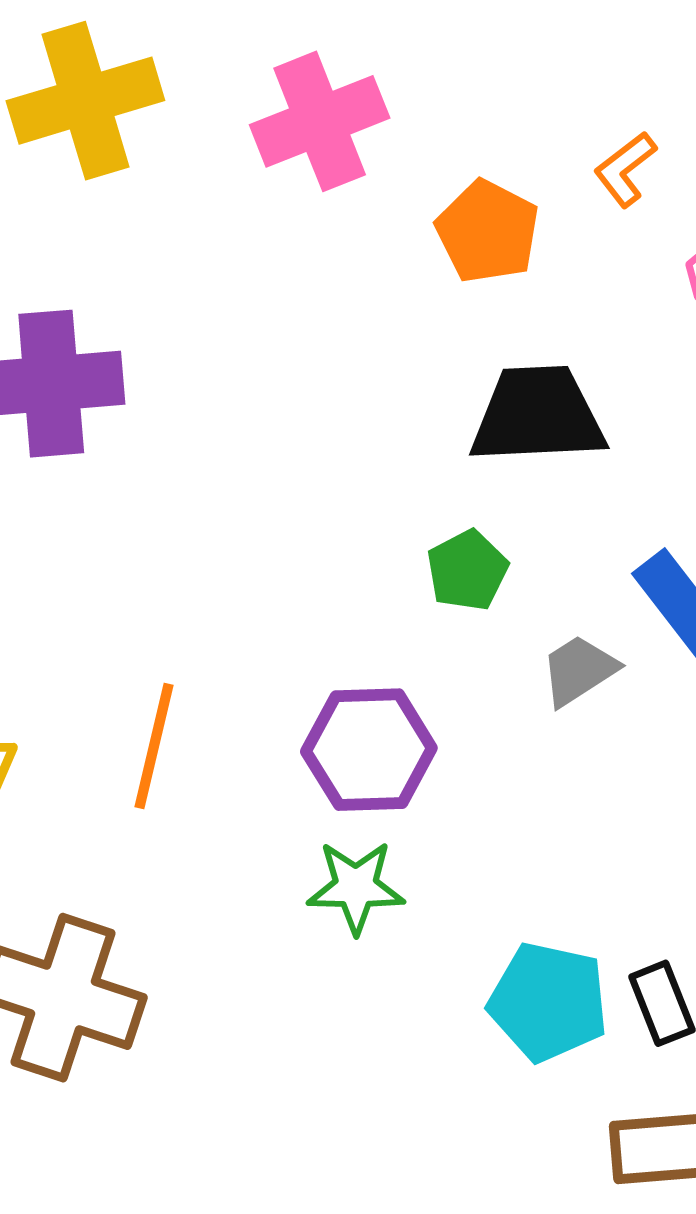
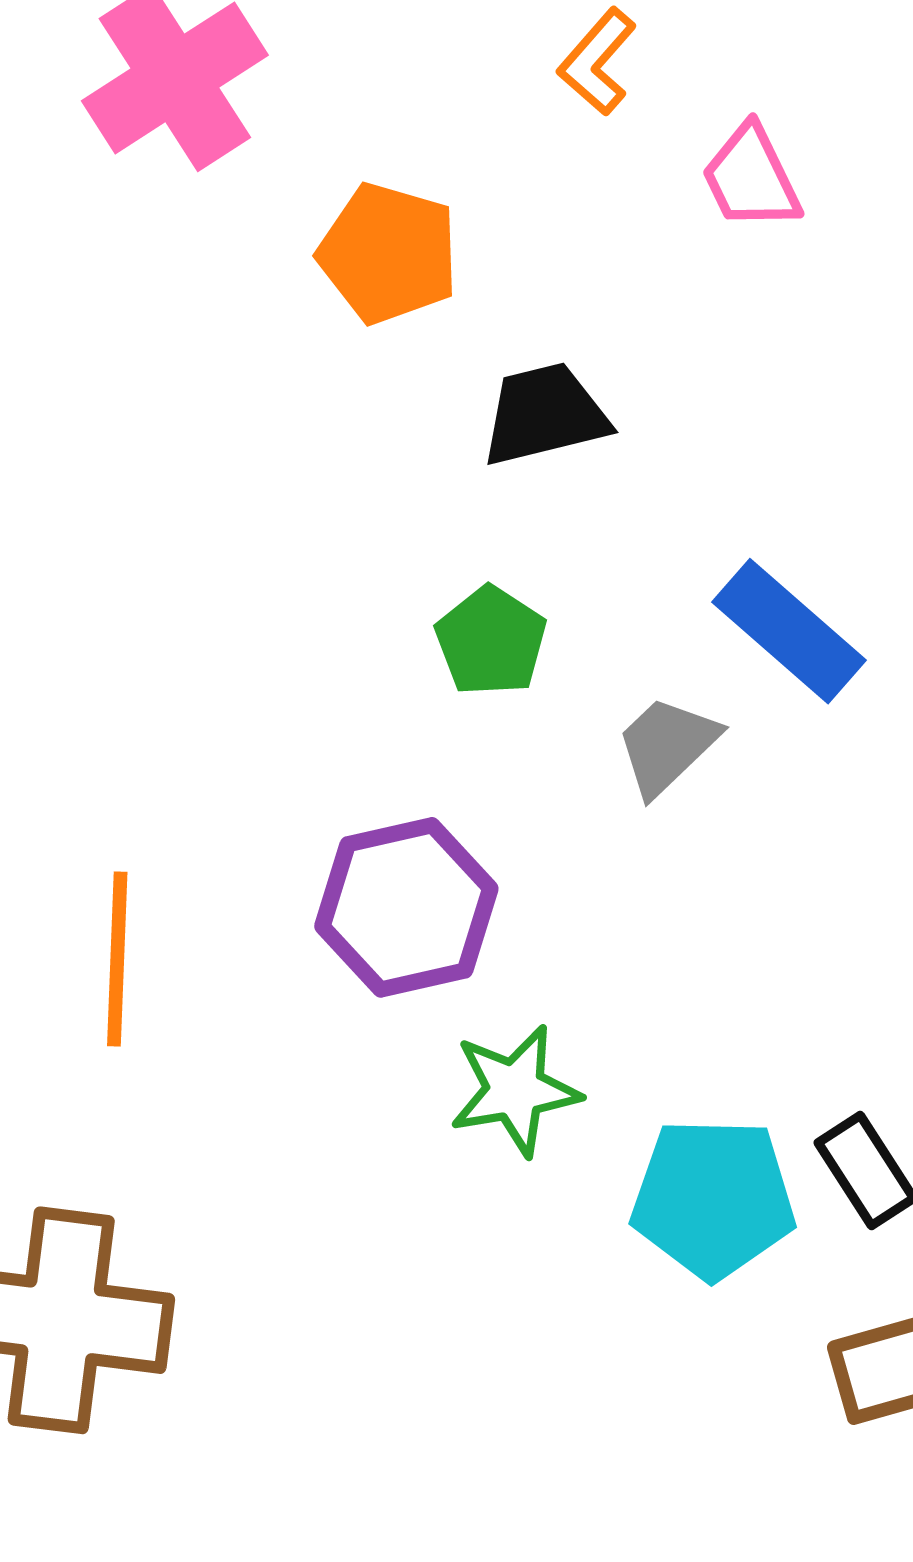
orange pentagon: (488, 232) -> (388, 253), moved
black trapezoid: (538, 415) -> (545, 414), size x0.7
green star: (356, 887) -> (515, 1090), moved

